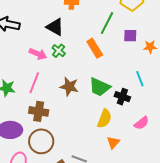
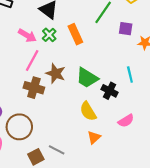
orange rectangle: (95, 48) -> (75, 34), moved
pink line: (34, 83) -> (32, 60), moved
brown cross: (39, 111) -> (34, 88), moved
yellow semicircle: (104, 119) -> (88, 111), turned 120

